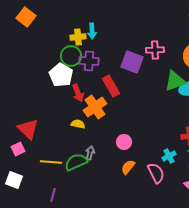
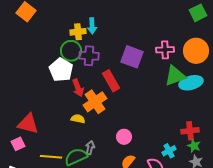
pink cross: (155, 50) -> (165, 50), moved
red triangle: (28, 129) -> (28, 124), turned -30

